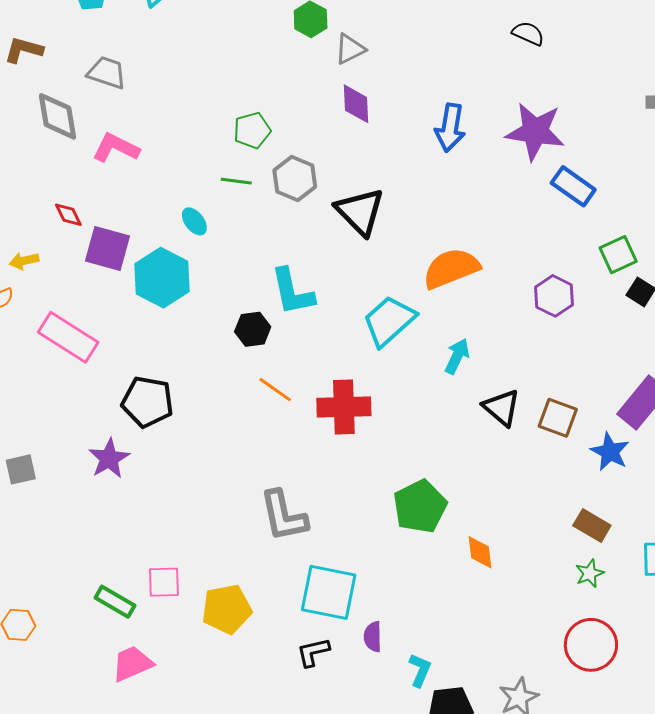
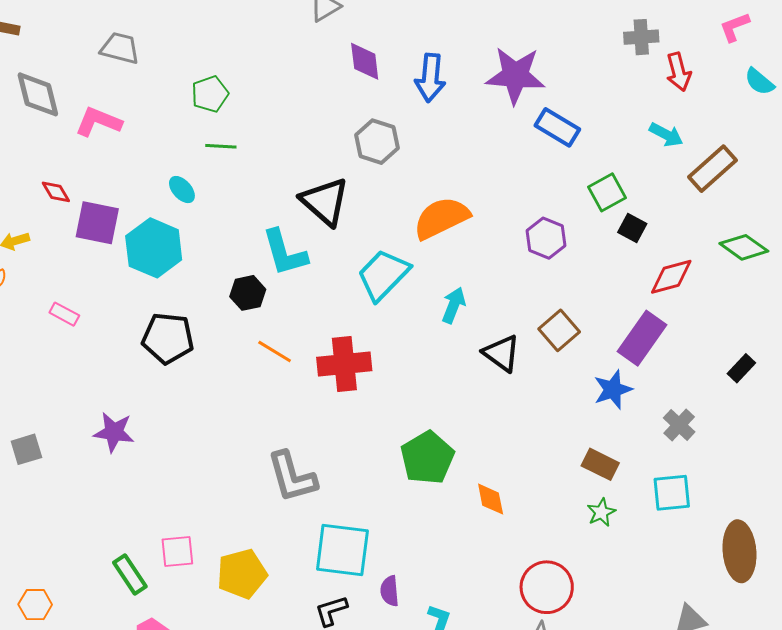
gray trapezoid: (107, 73) -> (120, 48), moved
purple diamond: (356, 104) -> (365, 61), moved
green pentagon: (252, 130) -> (210, 94), moved
gray hexagon: (295, 178) -> (377, 142), moved
black triangle: (360, 212) -> (325, 202), moved
pink rectangle: (68, 337) -> (64, 314), size x0.5
black pentagon: (148, 402) -> (168, 338), moved
brown square: (558, 418) -> (559, 330), moved, turned 33
blue star: (610, 452) -> (613, 390), turned 30
purple star: (109, 459) -> (114, 432), turned -30
green rectangle: (115, 602) -> (130, 575), turned 30
red circle: (591, 645) -> (547, 587), moved

